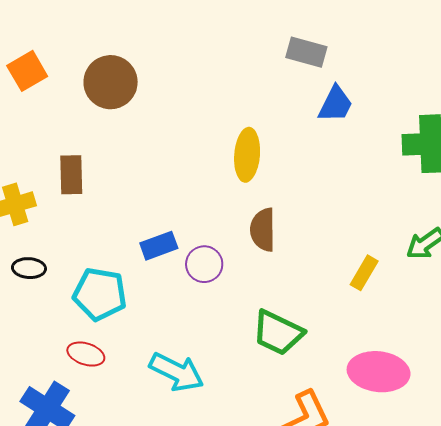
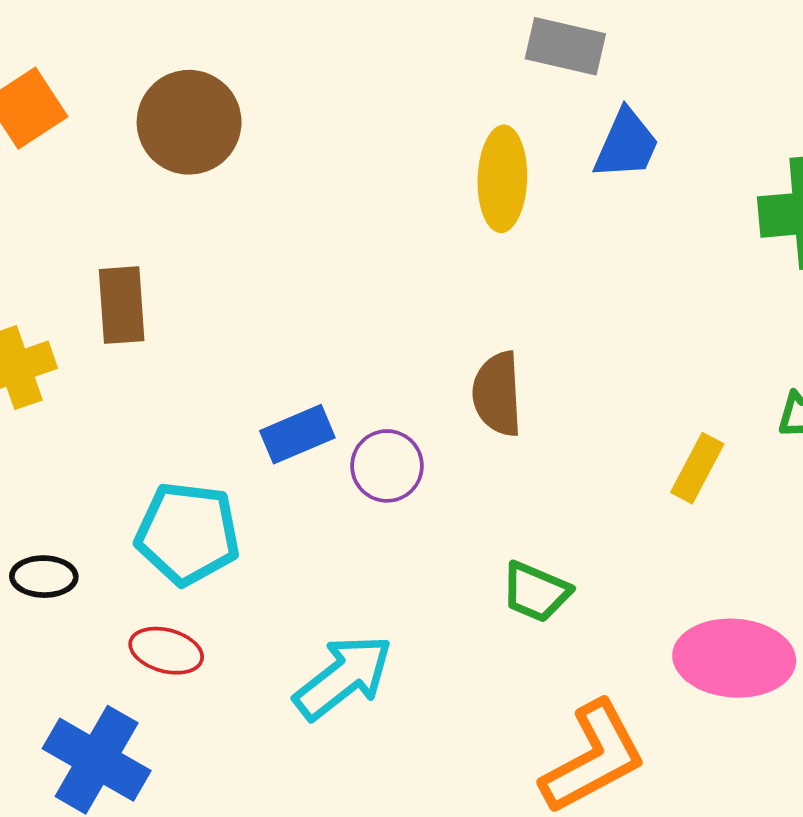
yellow ellipse: (247, 155) -> (502, 179), moved
black ellipse: (29, 268) -> (44, 577), moved
green trapezoid: (278, 333) -> (536, 592), size x0.7
cyan arrow: (177, 372) -> (343, 677), turned -62

